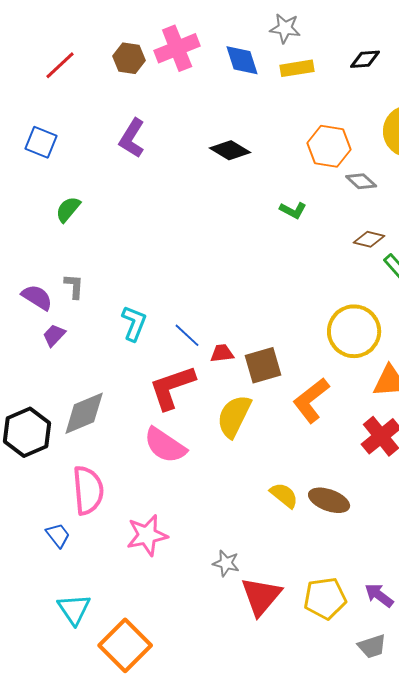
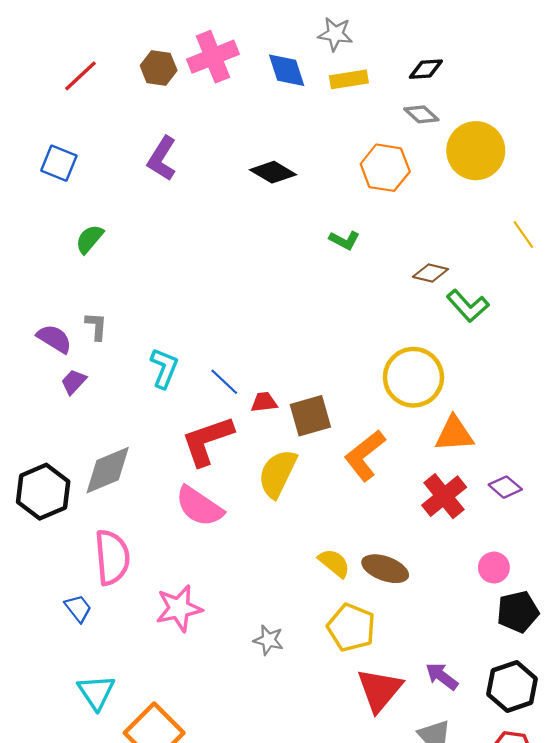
gray diamond: (361, 181) -> (421, 114), moved
red triangle: (261, 596) -> (379, 690), moved
yellow pentagon: (325, 598) -> (351, 628), moved, turned 30

